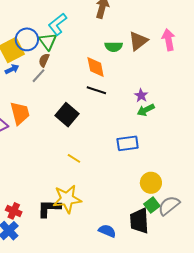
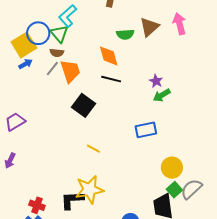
brown semicircle: (44, 60) -> (57, 53), turned -104
orange trapezoid: (20, 113) -> (70, 71), moved

